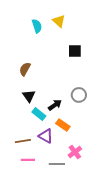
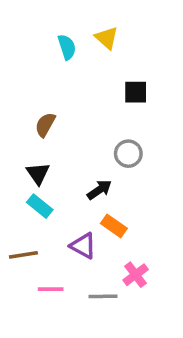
gray circle: (79, 95) -> (128, 154), moved
black triangle: (29, 96) -> (38, 173), moved
cyan rectangle: (39, 114) -> (40, 206), moved
brown line: (23, 141) -> (23, 255), moved

